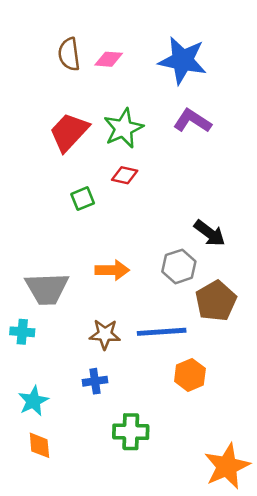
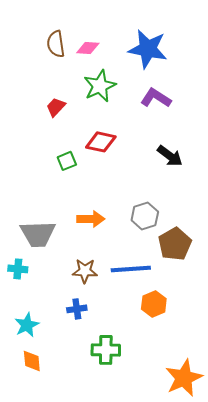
green star: (123, 128) -> (100, 86), moved
red trapezoid: (69, 132) -> (56, 107), size x0.6
red diamond: (125, 175) -> (101, 142), size x1.4
black arrow: (210, 233) -> (170, 156), moved

